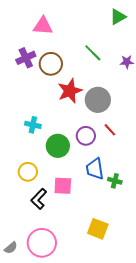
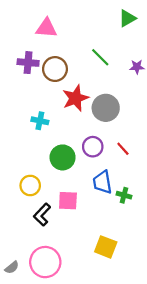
purple cross: (26, 58) -> (28, 63), turned 30
cyan cross: (33, 125) -> (40, 121), moved
red line: (110, 130) -> (123, 149), moved

